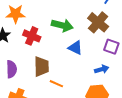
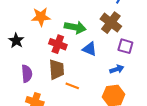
orange star: (16, 14) -> (41, 17), moved
red cross: (32, 36) -> (58, 44), moved

